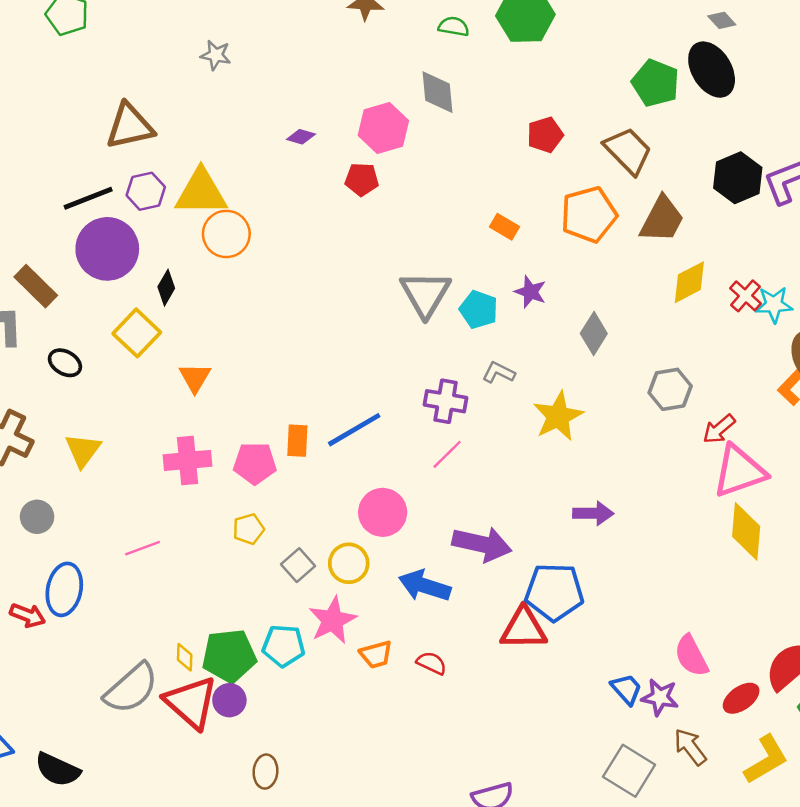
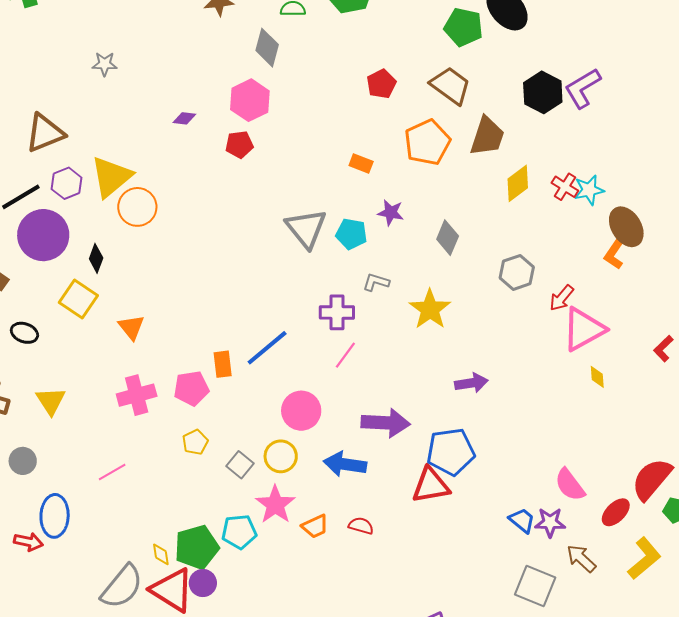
gray diamond: (437, 92) -> (267, 48), moved, turned 30
yellow triangle: (201, 192) -> (111, 177), turned -30
yellow diamond: (746, 531) -> (597, 377), size x0.5

